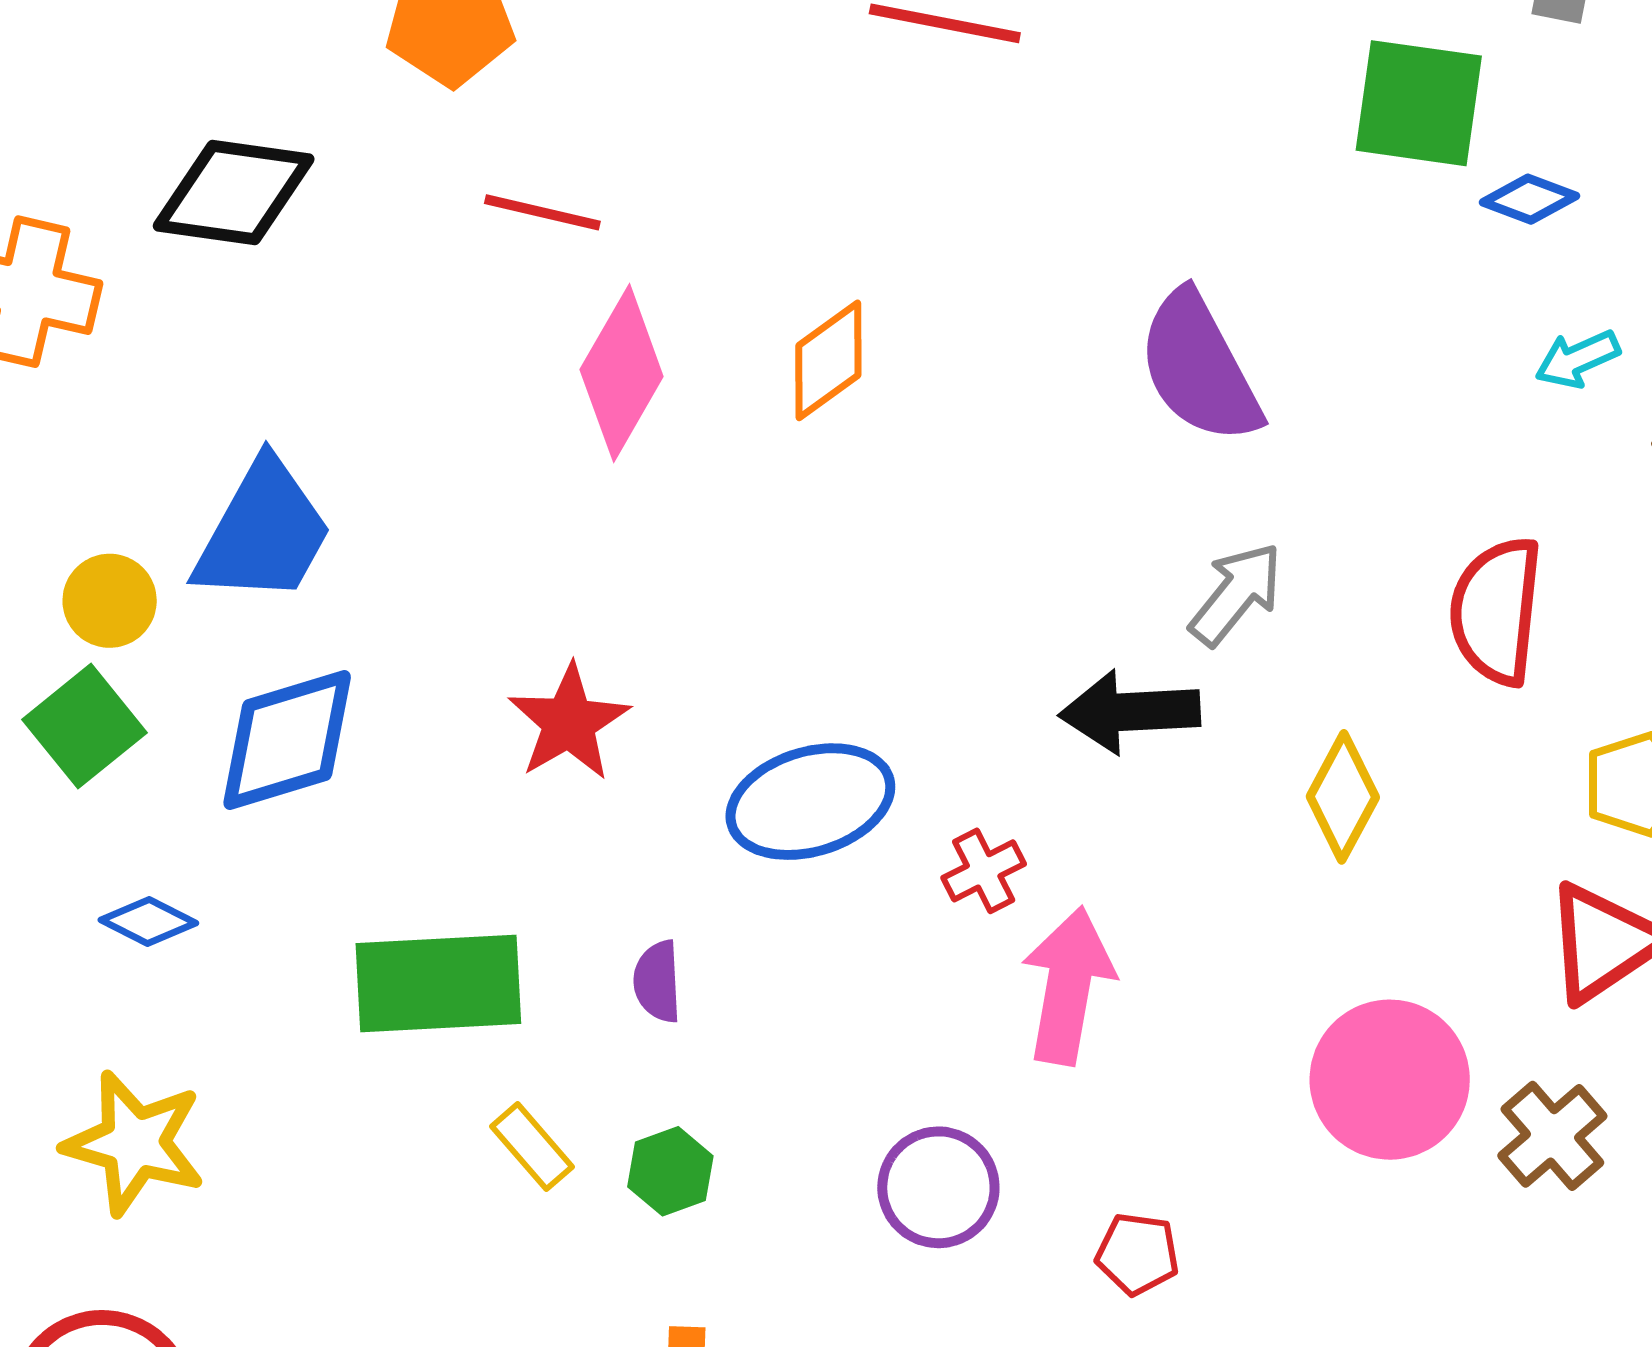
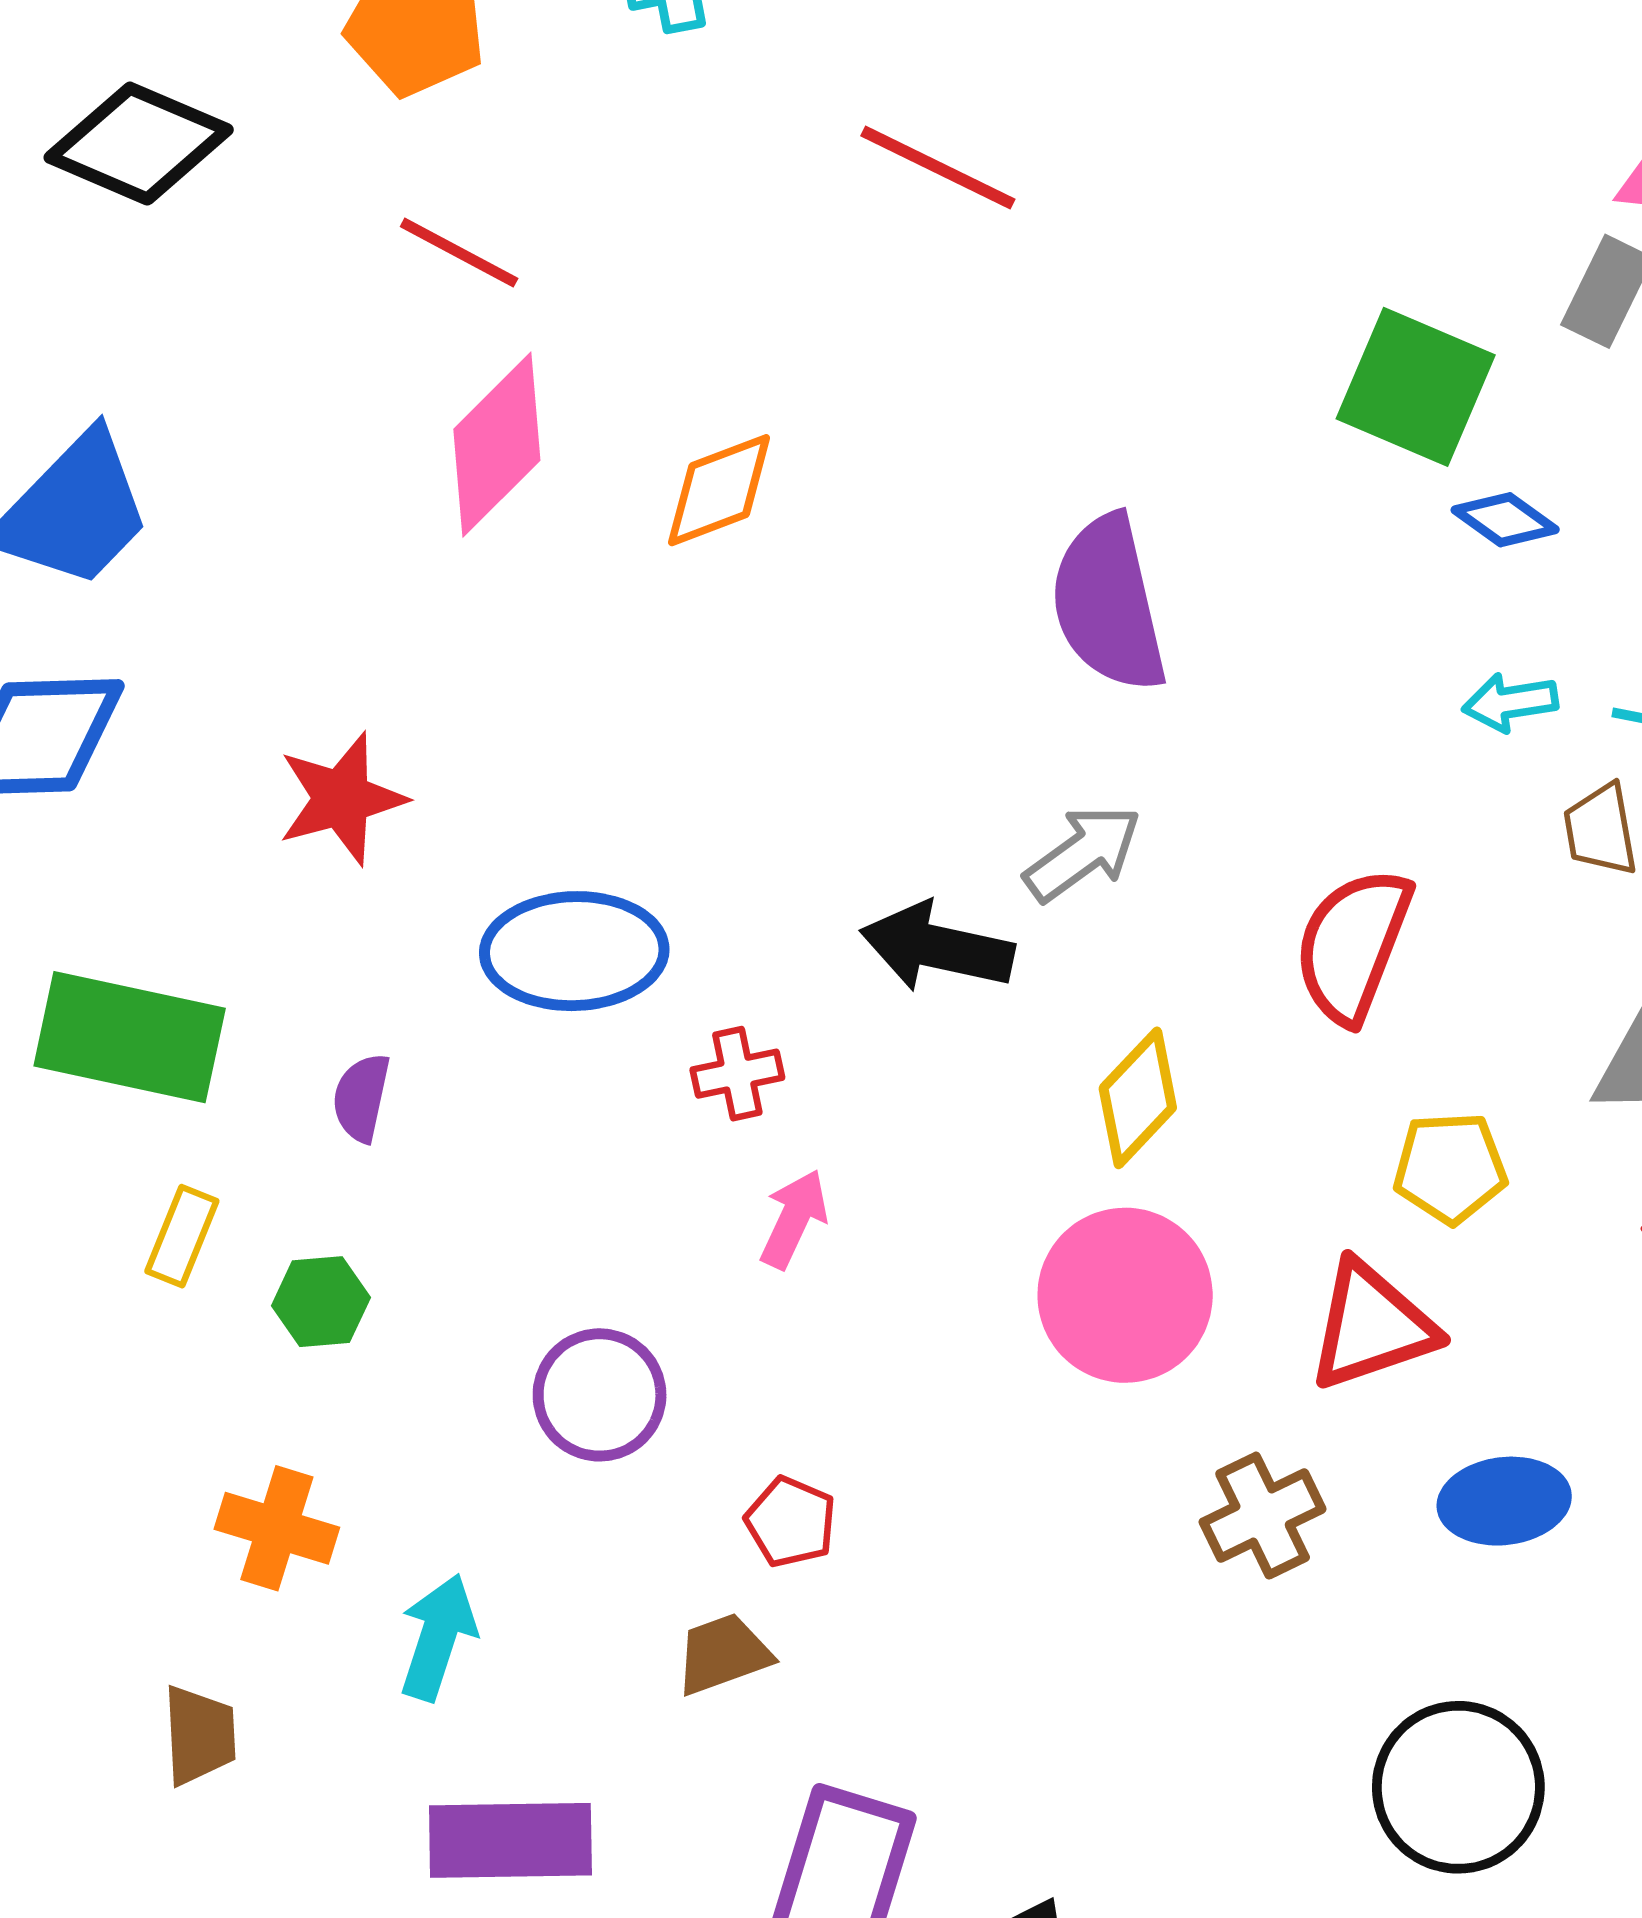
pink arrow: (1068, 986) -> (794, 1219), size x0.6
pink circle: (1390, 1080) -> (1125, 1295), moved
yellow rectangle: (532, 1147) -> (182, 1236), turned 48

